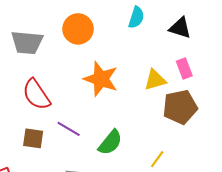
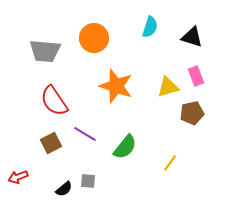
brown pentagon: (180, 107) -> (192, 113), size x0.7
brown square: (33, 138) -> (51, 143), turned -35

